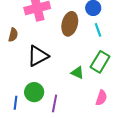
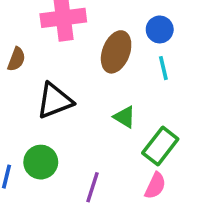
green rectangle: (100, 62) -> (160, 146), moved
green triangle: (77, 73) -> (125, 117), moved
purple line: (55, 103) -> (93, 187), moved

